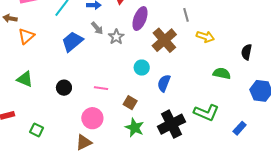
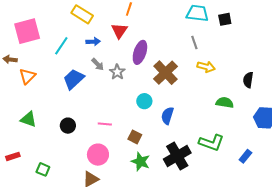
gray line: (186, 15) -> (194, 43), moved

